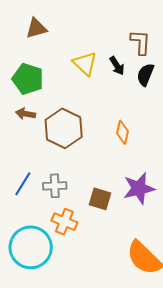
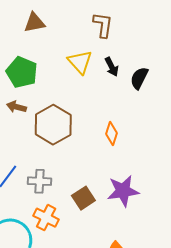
brown L-shape: (141, 42) -> (103, 25), moved
brown square: (100, 199) -> (83, 198), turned 35

